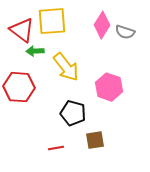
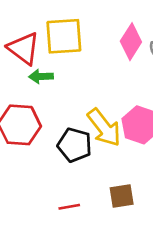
yellow arrow: (66, 67) -> (104, 128), moved
black pentagon: (73, 113) -> (75, 145), moved

